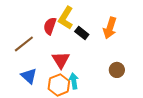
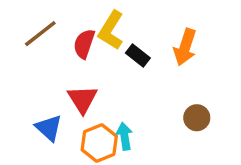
brown line: (24, 44) -> (40, 34), moved
red triangle: (61, 60) -> (82, 99), moved

